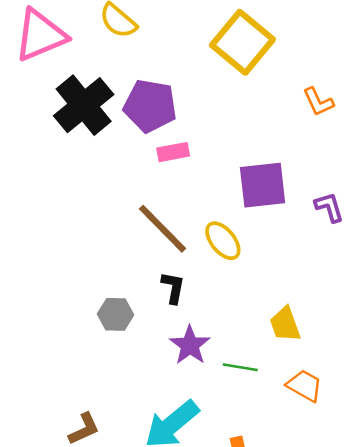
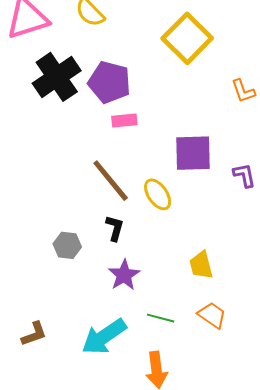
green line: (240, 367) -> (161, 318), moved

